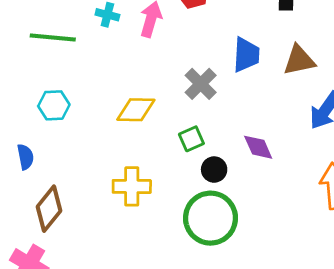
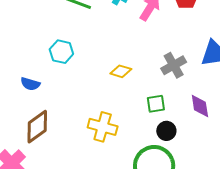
yellow diamond: (136, 110) -> (121, 71), size x0.7
purple diamond: (258, 147) -> (200, 106), moved
blue semicircle: (25, 157) -> (30, 84), turned 102

